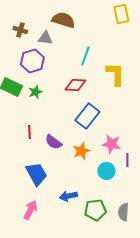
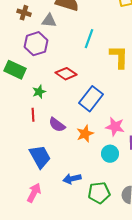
red diamond: (75, 85) -> (66, 74), moved, turned 30
green star: (35, 92) -> (39, 92), moved

